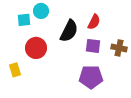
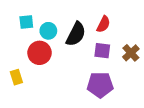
cyan circle: (41, 11) -> (48, 31), moved
brown cross: (119, 48) -> (131, 53), turned 35

